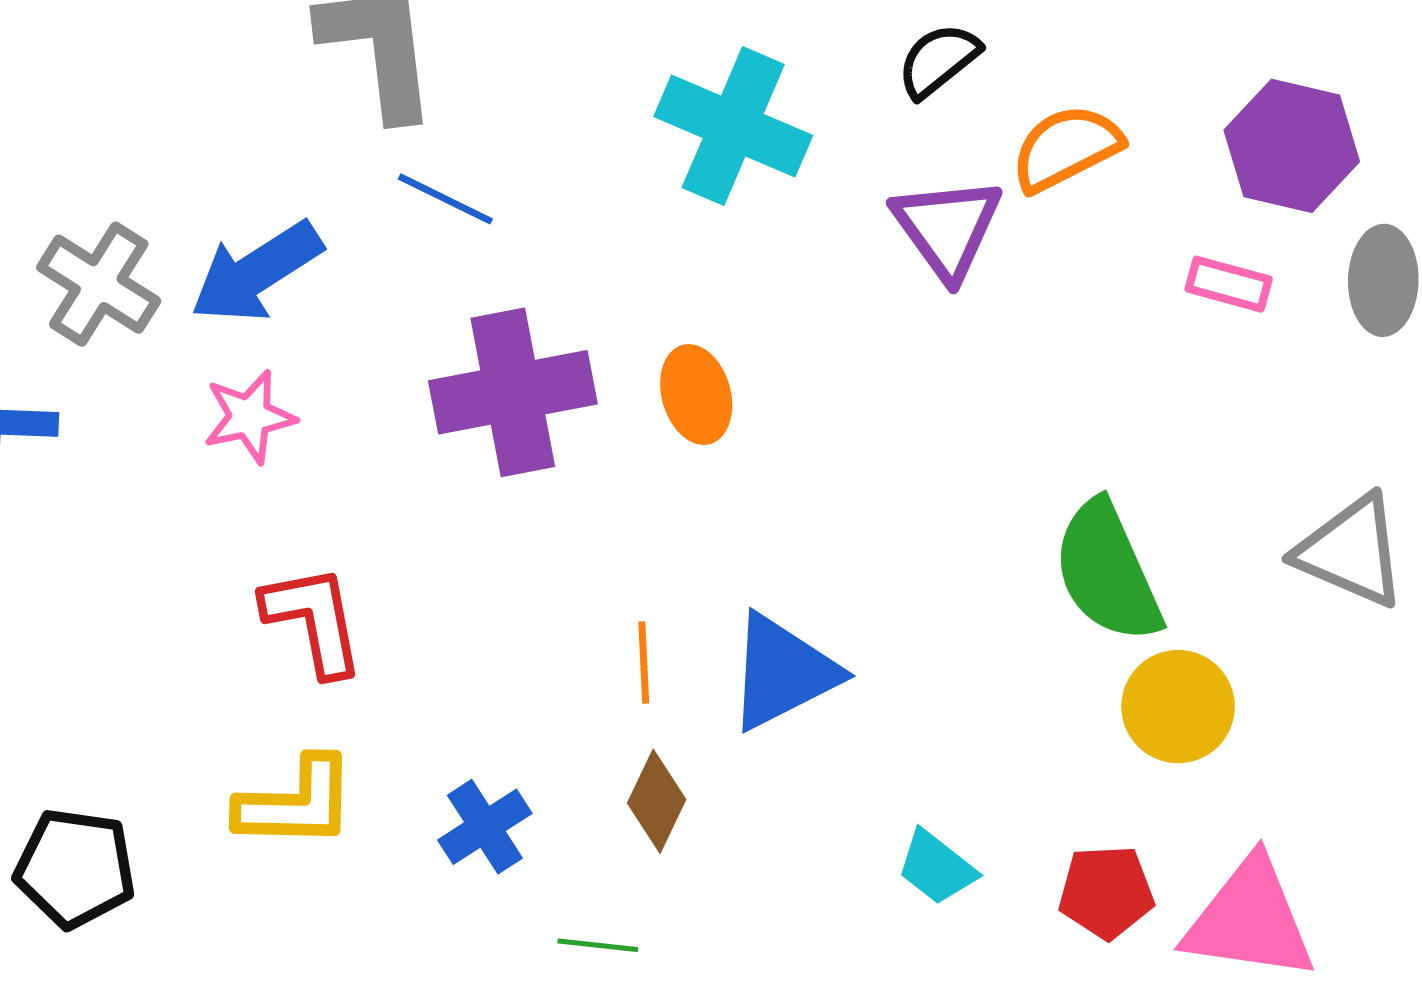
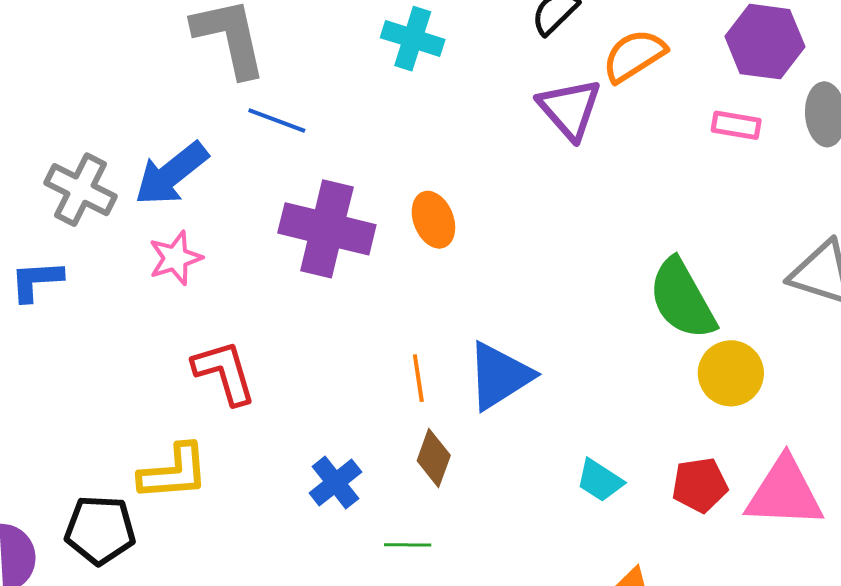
cyan cross: (733, 126) -> (413, 39), moved, size x0.7
purple cross: (513, 392) -> (327, 229), turned 30
yellow L-shape: (296, 803) -> (174, 472), moved

